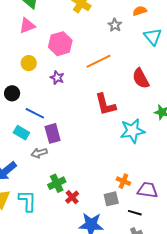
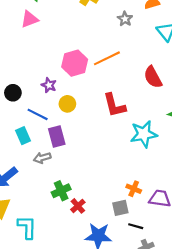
pink hexagon: (60, 44) -> (75, 63), moved
yellow circle: (29, 63) -> (67, 104), moved
purple star: (57, 78) -> (49, 85), moved
cyan rectangle: (21, 133) -> (23, 136), turned 35
cyan L-shape: (27, 201) -> (27, 227), moved
black line: (135, 213) -> (136, 226), moved

